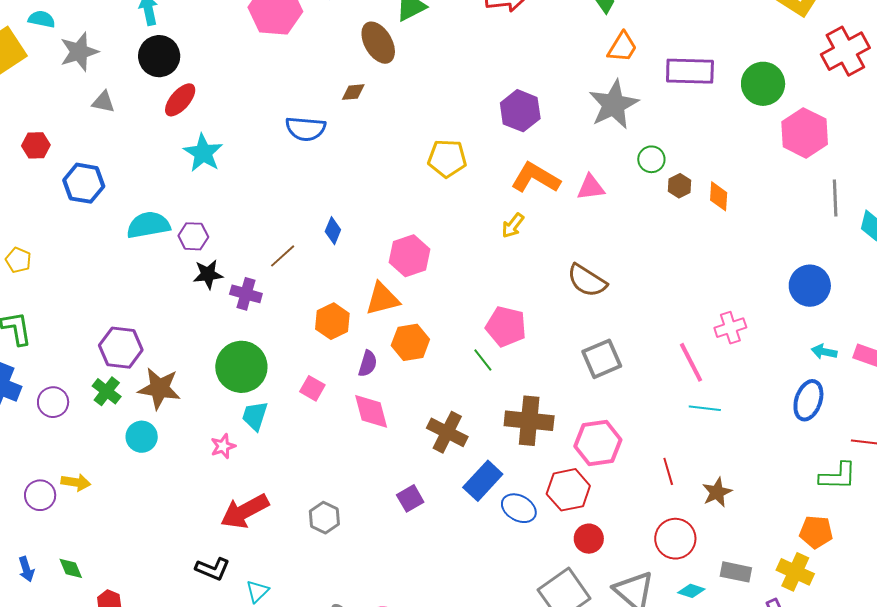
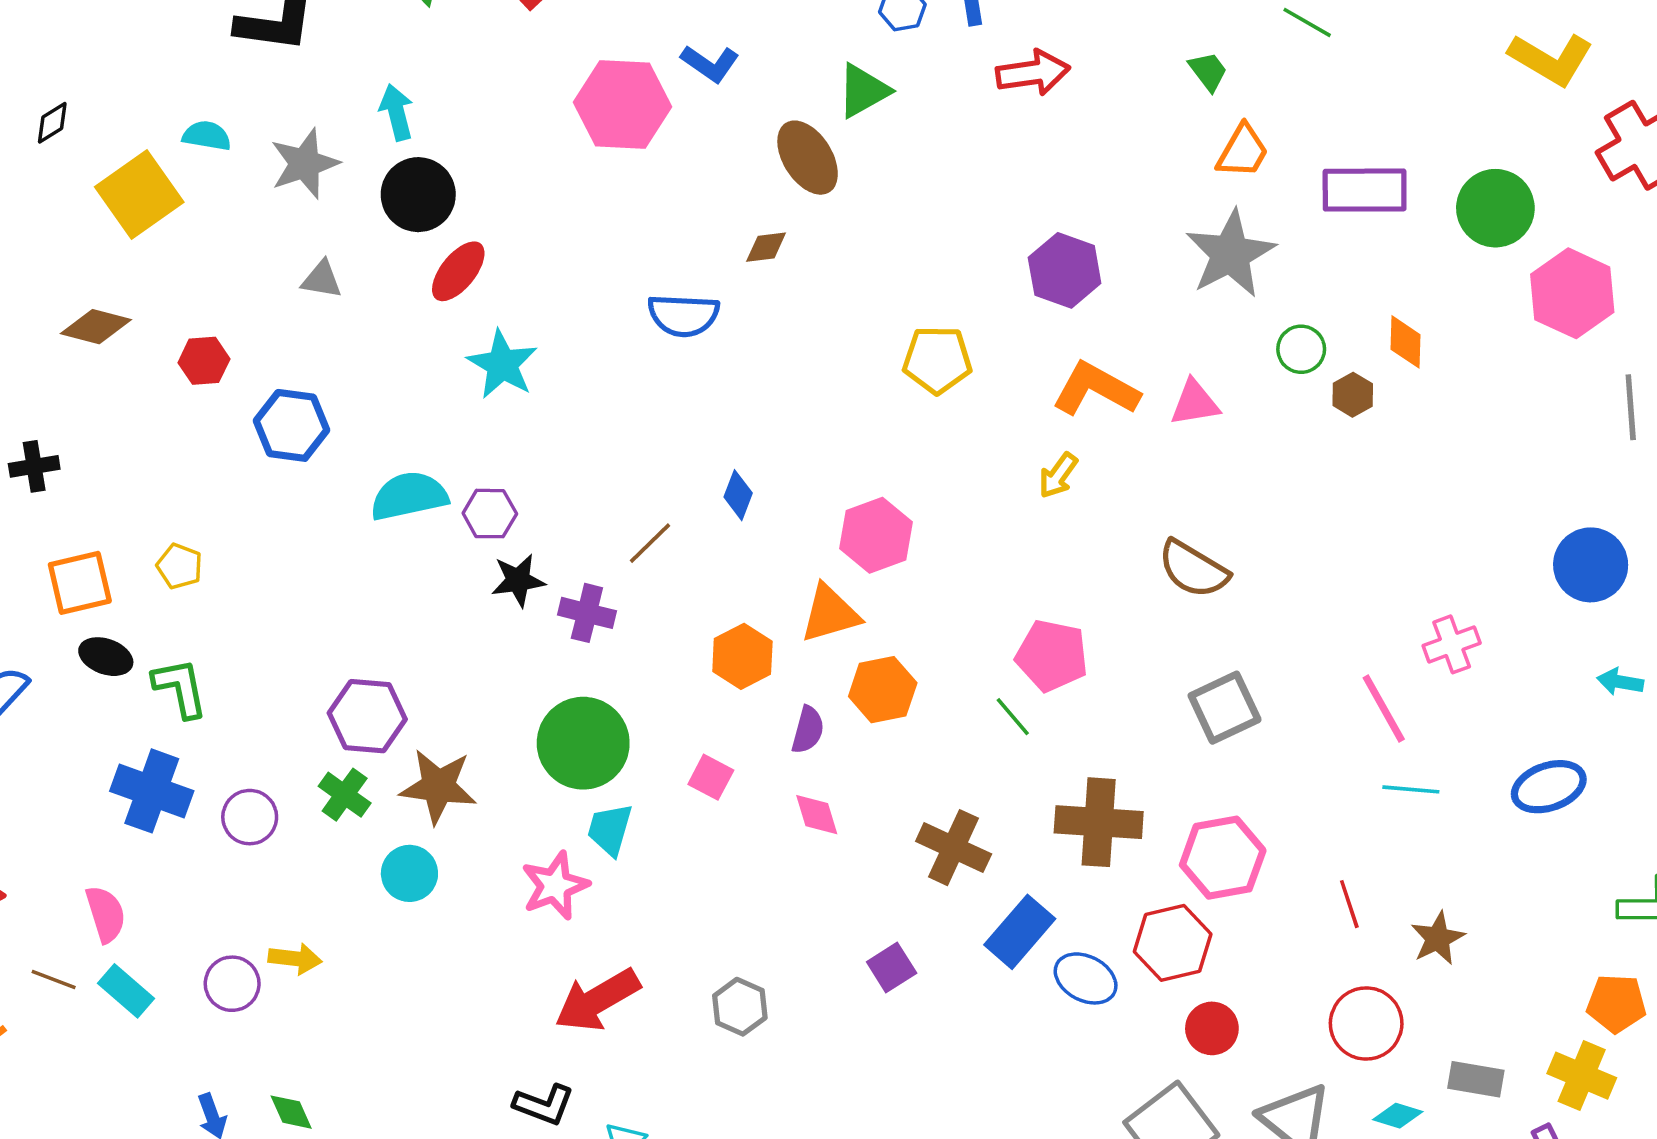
gray star: (79, 52) -> (305, 164), moved
orange diamond: (719, 196) -> (1405, 342), moved
blue ellipse: (808, 400) -> (1549, 787), moved, turned 54
pink diamond: (371, 411) -> (817, 815), size x0.7
pink star: (223, 446) -> (555, 886), size x1.5

